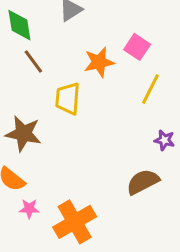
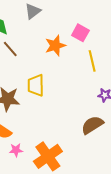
yellow line: (150, 89) -> (92, 61), turned -35
yellow trapezoid: (68, 99) -> (36, 85), moved

